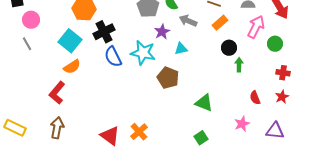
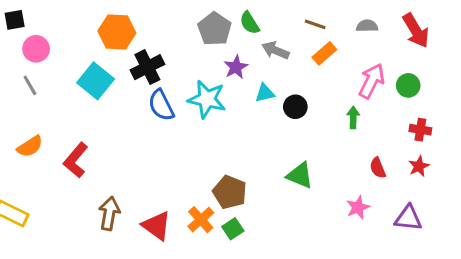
pink arrow: (256, 27) -> (372, 81), moved
black circle: (229, 48) -> (295, 107), moved
orange semicircle: (72, 67) -> (30, 146), moved
brown pentagon: (168, 78) -> (230, 192), moved
brown arrow: (57, 128) -> (109, 214), moved
green square: (201, 138) -> (233, 229), moved

